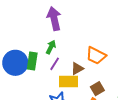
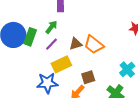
brown triangle: (77, 69) -> (76, 44), moved
yellow rectangle: (68, 81) -> (61, 64), turned -36

